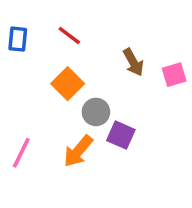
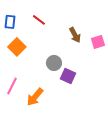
orange square: (68, 84) -> (17, 47), moved
orange arrow: (78, 151) -> (35, 97), moved

